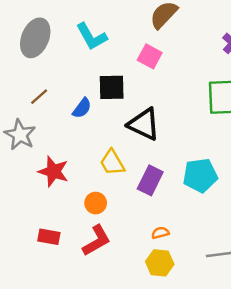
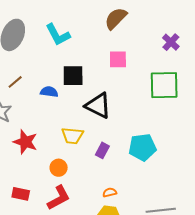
pink square: (150, 56) -> (118, 59), moved, turned -30
blue semicircle: (82, 108) -> (49, 92), turned -120
yellow trapezoid: (112, 163) -> (72, 136), turned -55
purple rectangle: (150, 180) -> (102, 150), size x0.7

